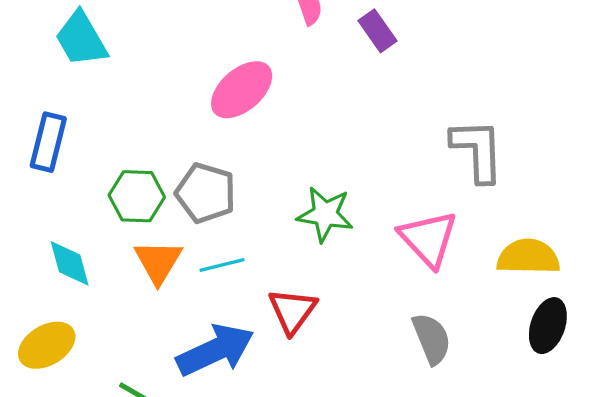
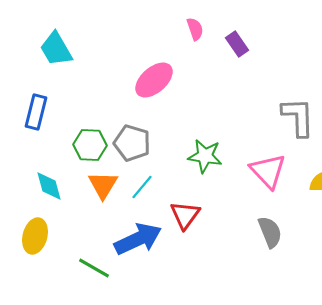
cyan line: (222, 265) -> (142, 187), turned -36
yellow ellipse: (47, 345) -> (35, 236), turned -44

